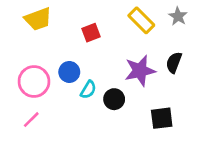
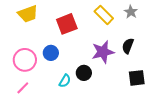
red square: (91, 33) -> (67, 24), size x1.5
cyan semicircle: (88, 90) -> (65, 81), moved
black square: (162, 118) -> (137, 78), moved

